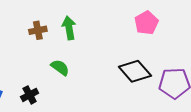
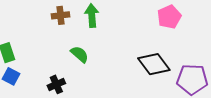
black cross: (30, 95) -> (56, 84), moved

